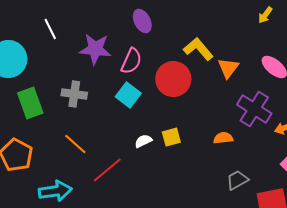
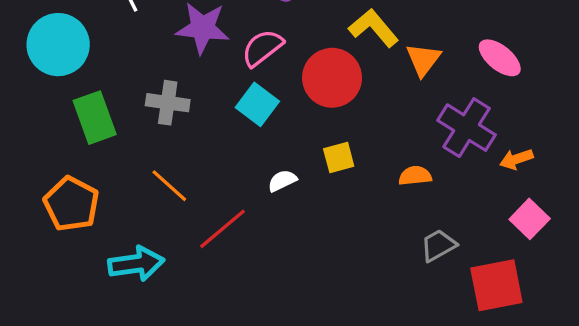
pink semicircle: (131, 61) -> (262, 48), turned -152
yellow square: (171, 137) -> (339, 157), moved

